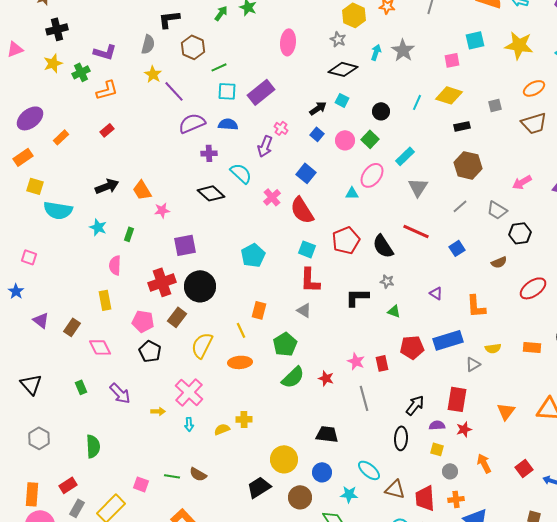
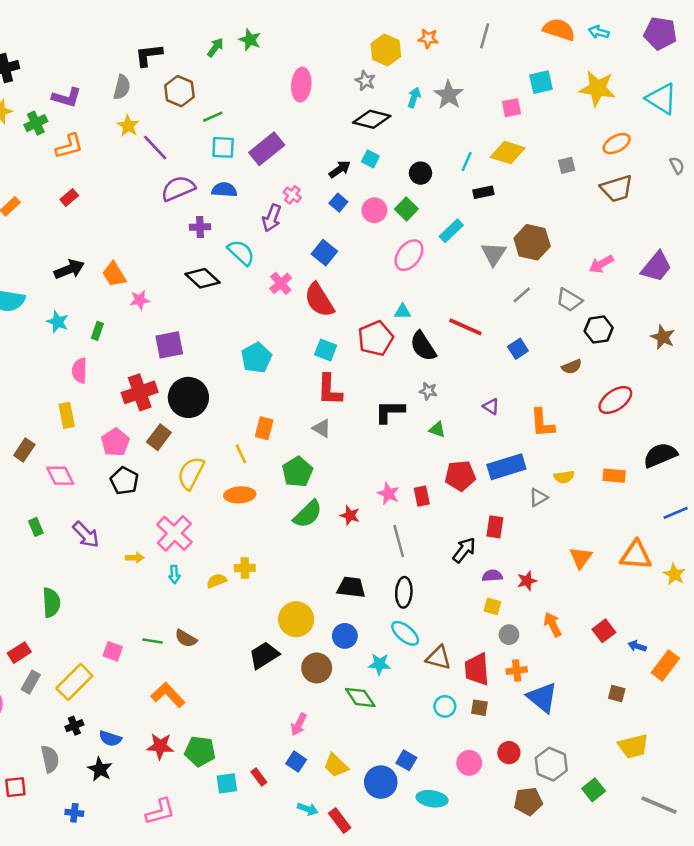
black rectangle: (462, 126) -> (483, 192), moved
gray triangle: (418, 187) -> (494, 254), moved
cyan triangle: (352, 193) -> (403, 312), moved
pink pentagon: (143, 321) -> (115, 442), turned 30
red rectangle: (457, 399) -> (495, 527), moved, size x0.7
black ellipse: (401, 438) -> (404, 592), moved

